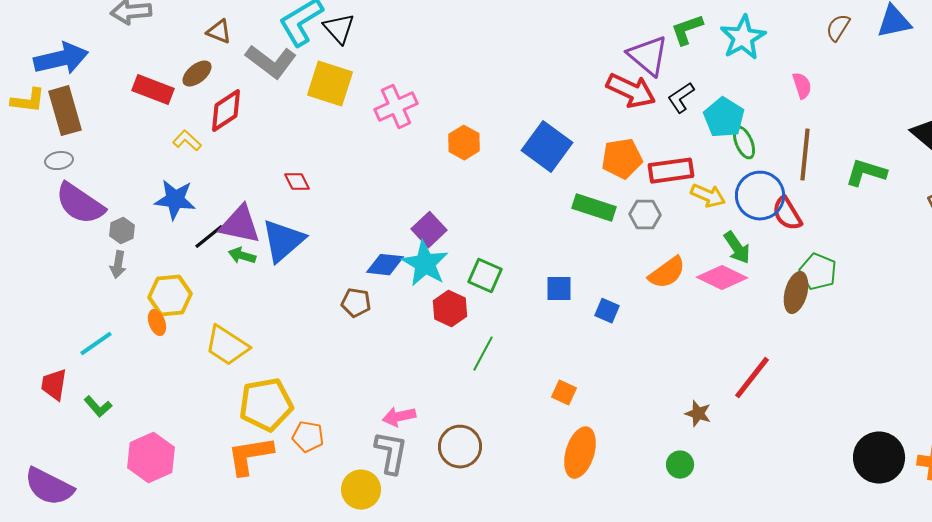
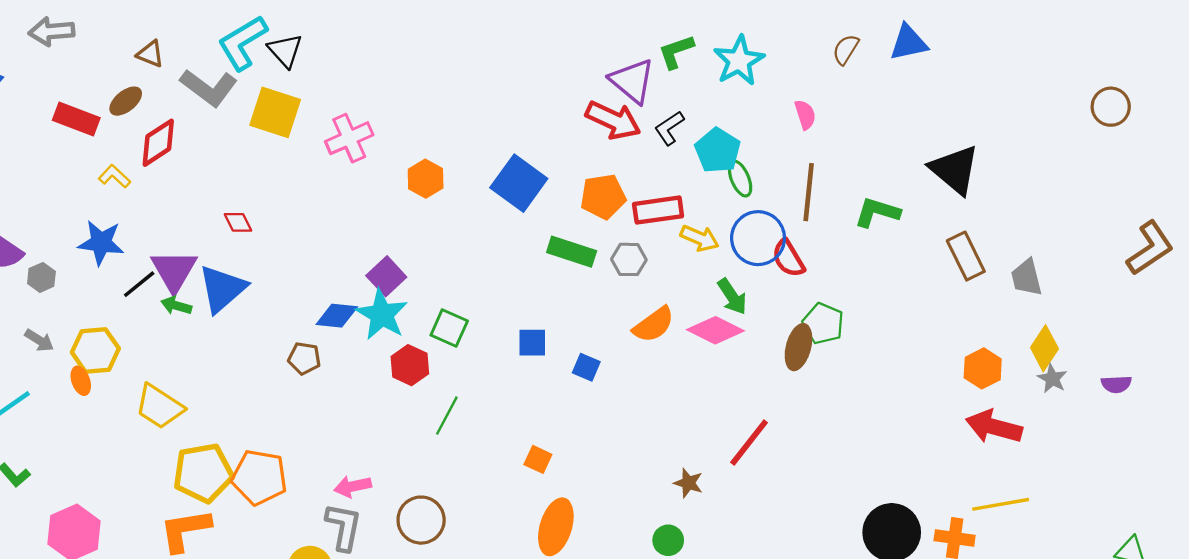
purple triangle: (240, 225) -> (174, 271), turned 48
gray arrow: (118, 265) -> (39, 340), moved, turned -68
orange pentagon: (308, 437) -> (259, 477), moved, size x1.6

